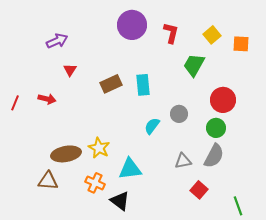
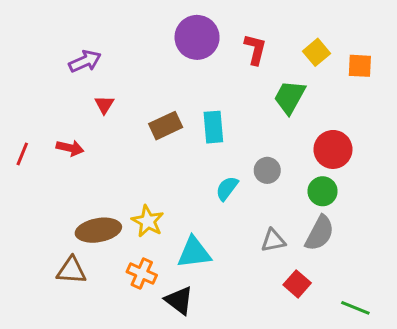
green line: (238, 206) -> (355, 308), turned -48

